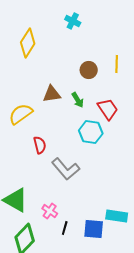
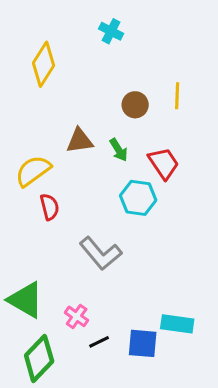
red semicircle: (40, 145) -> (50, 207), moved
black line: (65, 228) -> (99, 342), turned 48

